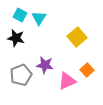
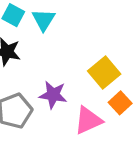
yellow square: (77, 37) -> (104, 72), moved

